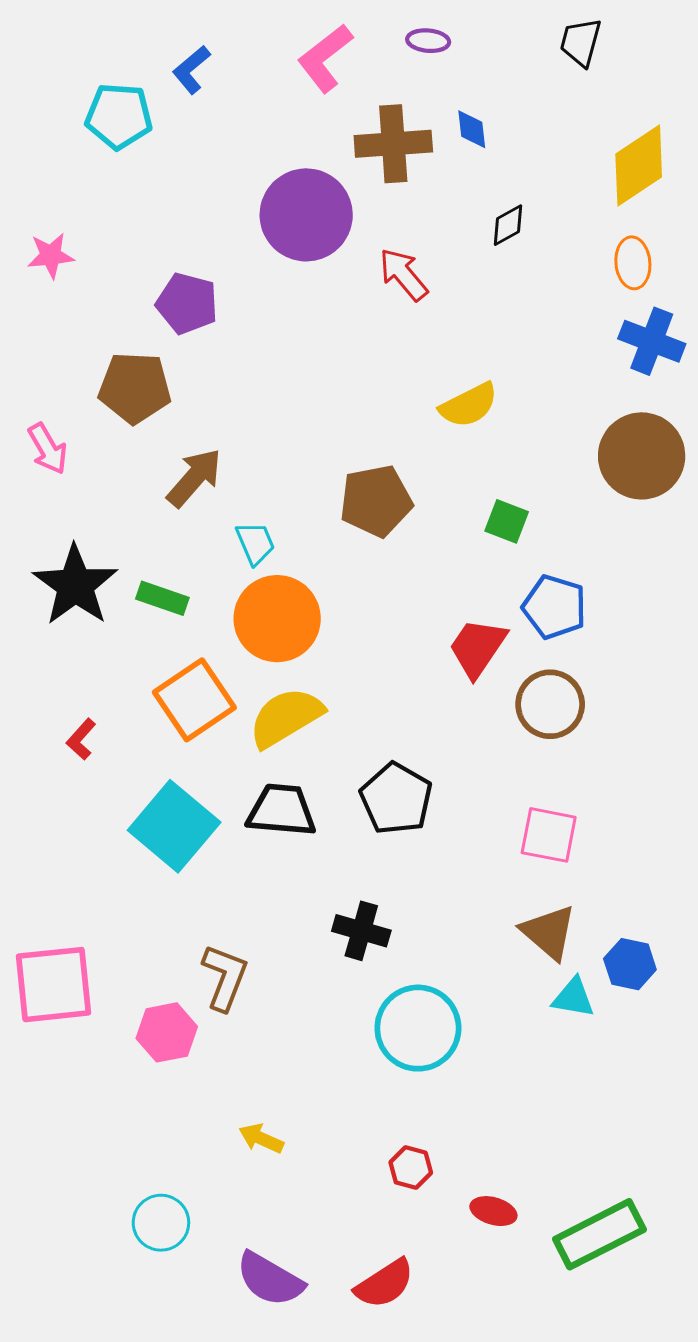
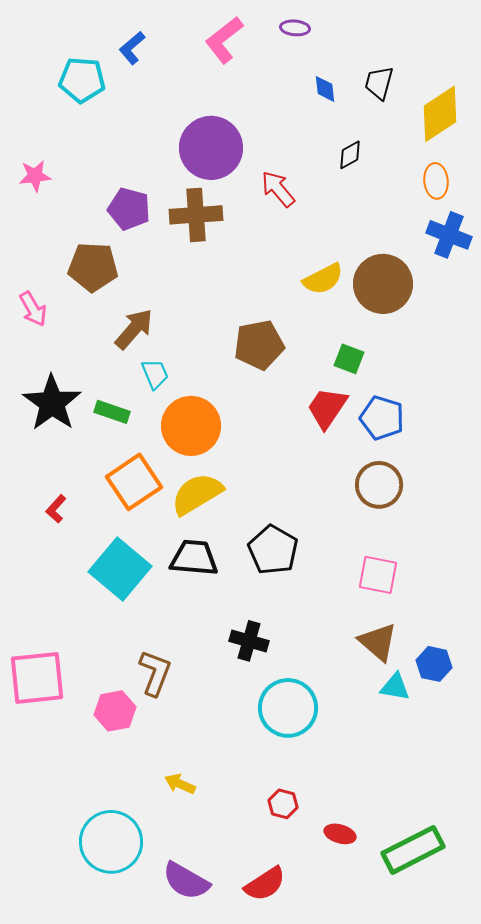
black trapezoid: (581, 42) -> (379, 83), moved
brown cross: (393, 144) -> (196, 215), moved
brown circle: (642, 456) -> (383, 284), moved
cyan trapezoid: (255, 543) -> (155, 374), moved
red trapezoid: (478, 648) -> (327, 408), moved
cyan circle: (161, 1223) -> (111, 842), size x1.6

